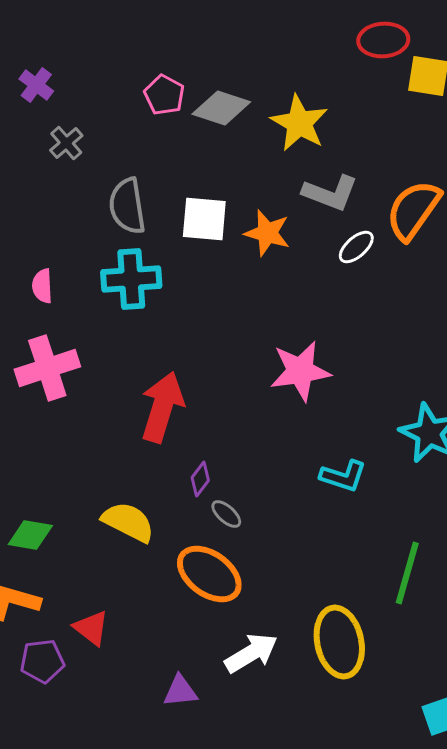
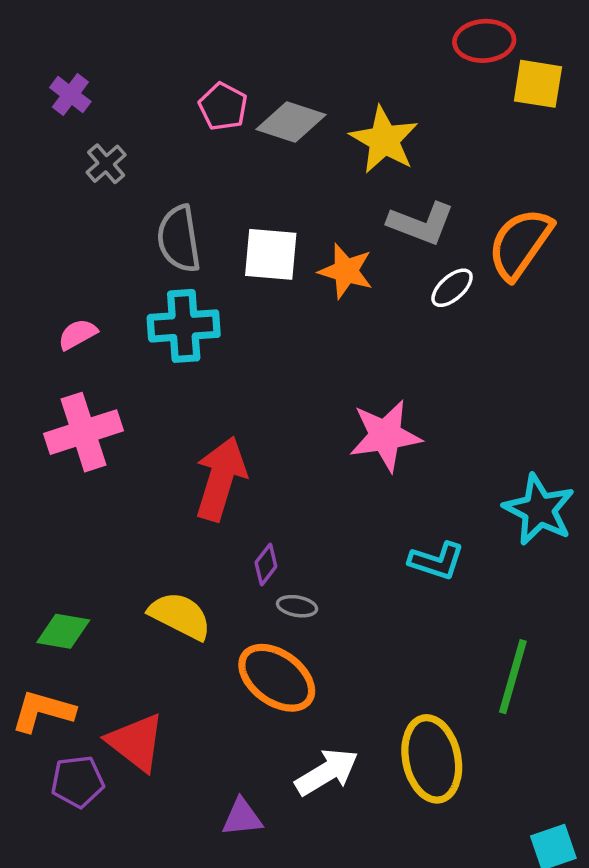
pink semicircle: (42, 286) -> (78, 334), turned 64
gray ellipse: (226, 514) -> (297, 606), turned -32
red triangle: (91, 628) -> (136, 742), size x1.4

